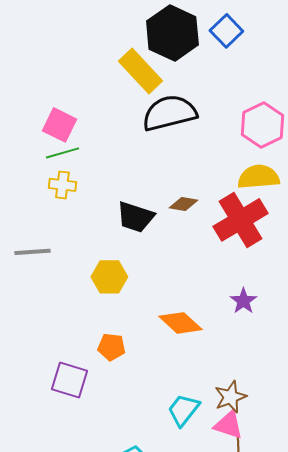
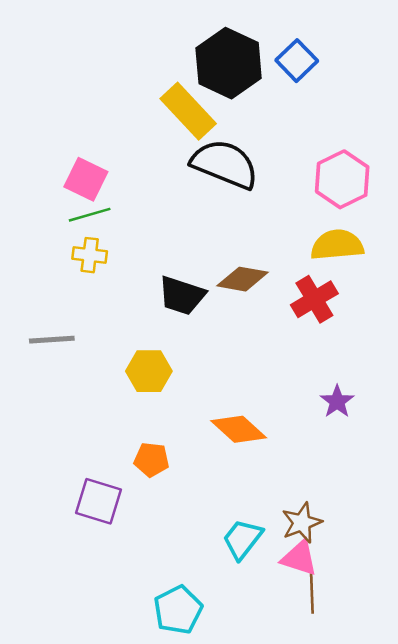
black semicircle: (169, 113) -> (225, 164), turned 36
brown diamond: (183, 204) -> (242, 279), size x1.4
red cross: (240, 220) -> (314, 299), size x0.7
purple star: (243, 301) -> (337, 402), moved

